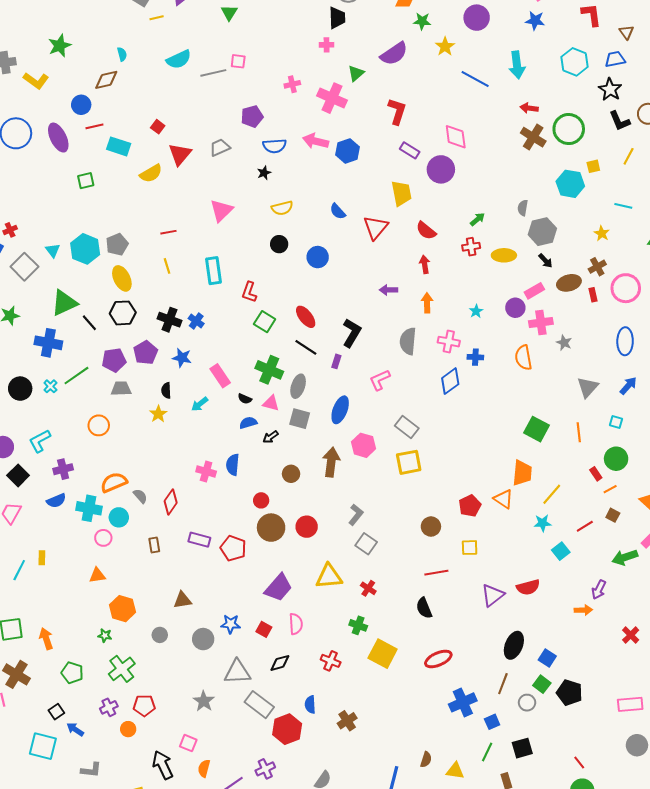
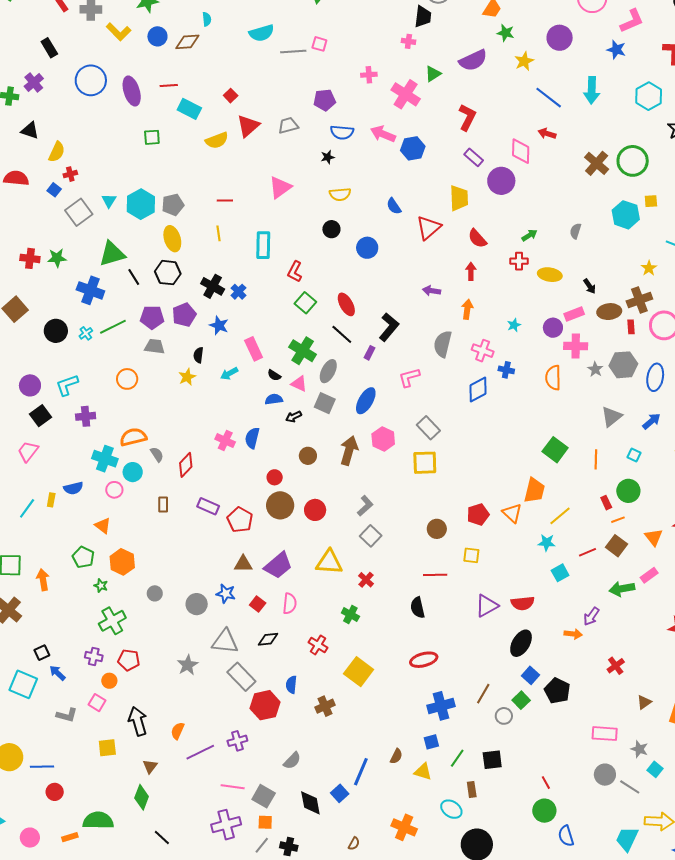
blue circle: (81, 105) -> (157, 36), moved
red arrow: (529, 108) -> (547, 134), moved
gray hexagon: (542, 232) -> (623, 365), moved
brown cross: (597, 267) -> (639, 300), size x1.4
blue semicircle: (56, 501) -> (73, 488), moved
brown square: (613, 515) -> (617, 546), size x1.5
orange triangle: (97, 575) -> (103, 526), turned 36
brown triangle: (182, 600) -> (243, 564), moved
black ellipse: (514, 645) -> (521, 643), moved
yellow square: (383, 654) -> (359, 672), moved
green pentagon: (72, 673) -> (83, 557), moved
black pentagon: (569, 693) -> (557, 691), moved
purple cross: (109, 707) -> (94, 656), turned 30
blue square: (492, 722) -> (431, 742), moved
pink square: (188, 743) -> (97, 703), moved

